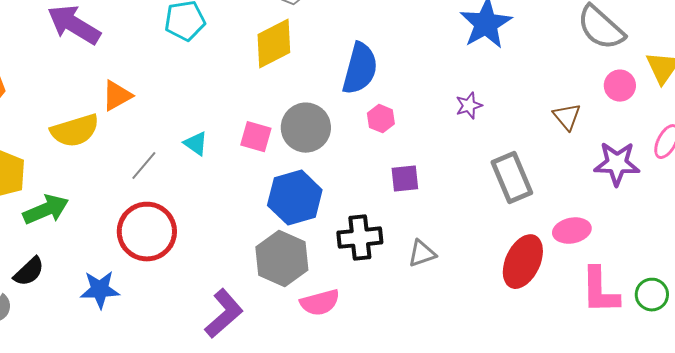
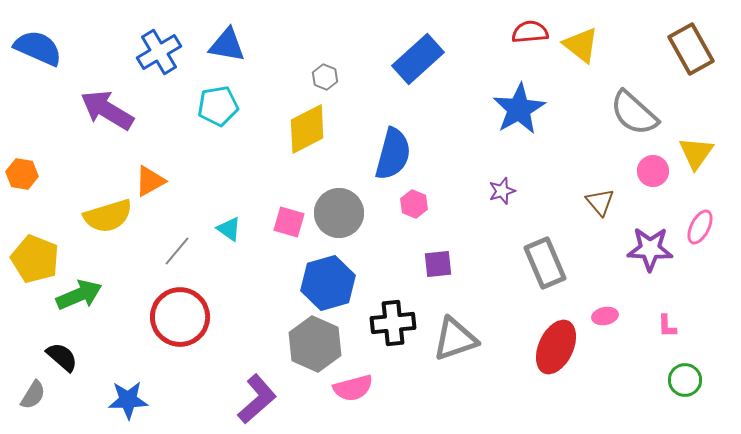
pink ellipse: (572, 231) -> (605, 316), size x0.7
gray triangle: (422, 254) -> (455, 339), size x1.6
black semicircle: (29, 272) -> (62, 357), turned -96
blue star: (100, 290) -> (128, 400), moved
pink L-shape: (600, 291) -> (667, 326), moved, size x0.5

